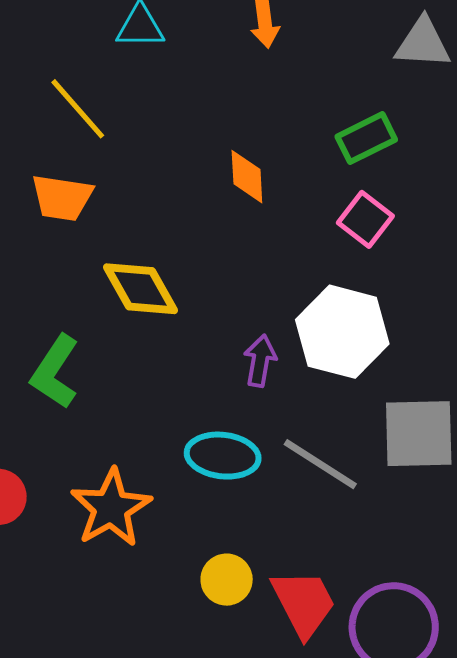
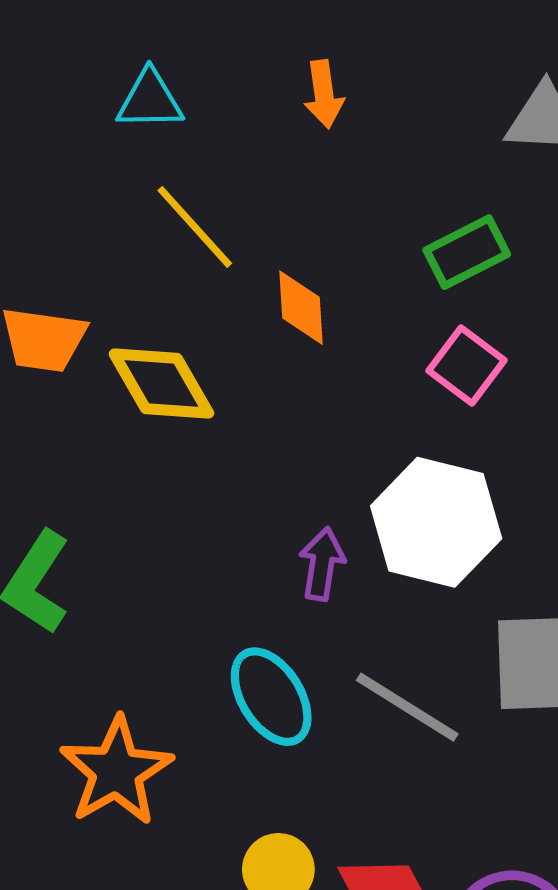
yellow line: (78, 109) -> (195, 227), moved
yellow diamond: (140, 289) -> (161, 384), moved
cyan ellipse: (223, 456) -> (271, 697), turned 52

